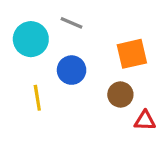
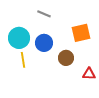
cyan circle: (31, 39) -> (19, 38), moved
brown circle: (120, 95) -> (66, 58), moved

